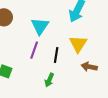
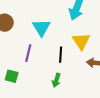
purple line: (34, 50) -> (28, 53), moved

